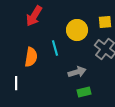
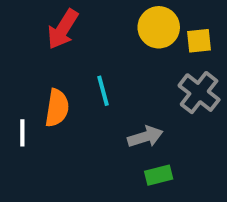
yellow circle: (77, 30) -> (159, 27), moved
white line: (16, 83) -> (22, 133), moved

